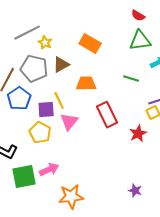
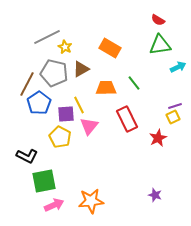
green line: (131, 79) -> (134, 83), moved, turned 35
pink arrow: (49, 170) -> (54, 205), moved

